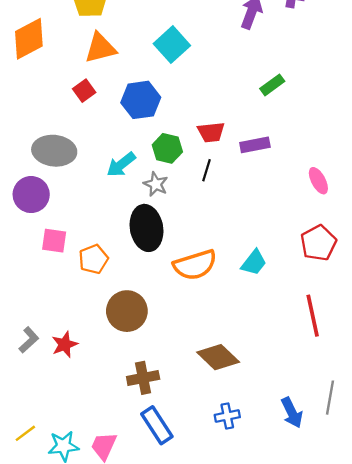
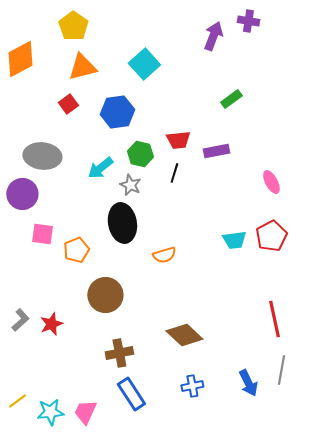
cyan trapezoid: (254, 263) -> (234, 240), moved, turned 45
orange semicircle: (195, 265) -> (164, 255), size x0.6
red line: (313, 316) -> (274, 319), moved

